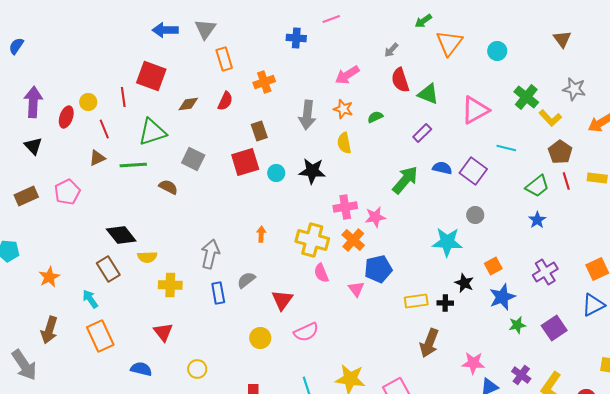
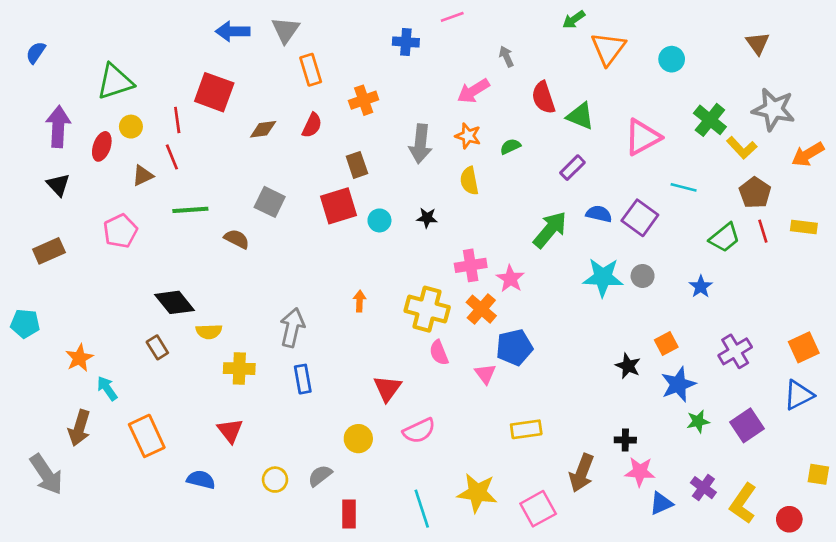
gray arrow: (391, 50) -> (506, 57), moved, turned 112
gray star: (574, 89) -> (773, 109), size x1.4
red line: (104, 129) -> (172, 157), moved
green triangle: (152, 132) -> (115, 82), moved
brown triangle: (97, 158) -> (143, 176), moved
black star: (312, 171) -> (427, 218), size x0.6
pink pentagon: (67, 192) -> (120, 231), moved
pink star: (375, 217) -> (510, 279), turned -30
blue star: (537, 220) -> (701, 287), moved
cyan star: (447, 242) -> (603, 277), moved
brown rectangle: (108, 269) -> (157, 347), size x0.7
gray semicircle: (246, 280) -> (320, 476), moved
cyan arrow: (90, 299) -> (107, 388), moved
yellow rectangle: (416, 301) -> (526, 429), moved
black cross: (445, 303) -> (625, 440), moved
brown arrow: (429, 343) -> (582, 473), moved

